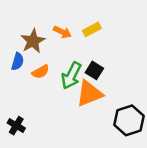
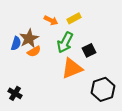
brown star: (33, 41) -> (29, 38), moved
black square: (94, 70) -> (89, 50), moved, turned 32
green arrow: (71, 76) -> (65, 42), moved

